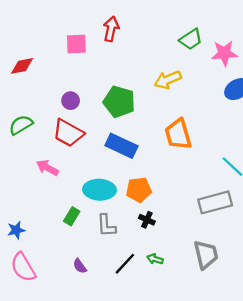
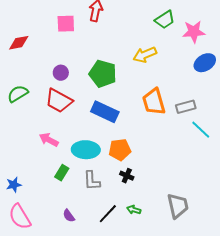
pink arrow: (47, 168) -> (49, 140), moved
gray rectangle: (215, 202) -> (186, 107), moved, size x0.7

